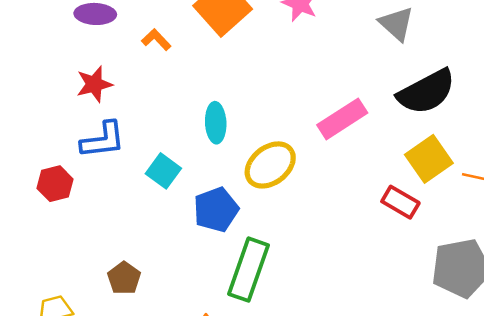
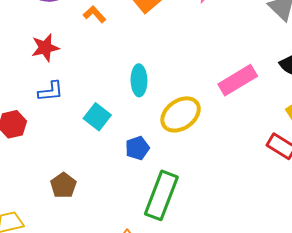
blue L-shape: (103, 140) -> (51, 91), size x0.7
blue pentagon: (216, 210) -> (137, 148), size x0.7
brown pentagon: (124, 278) -> (63, 185), moved

